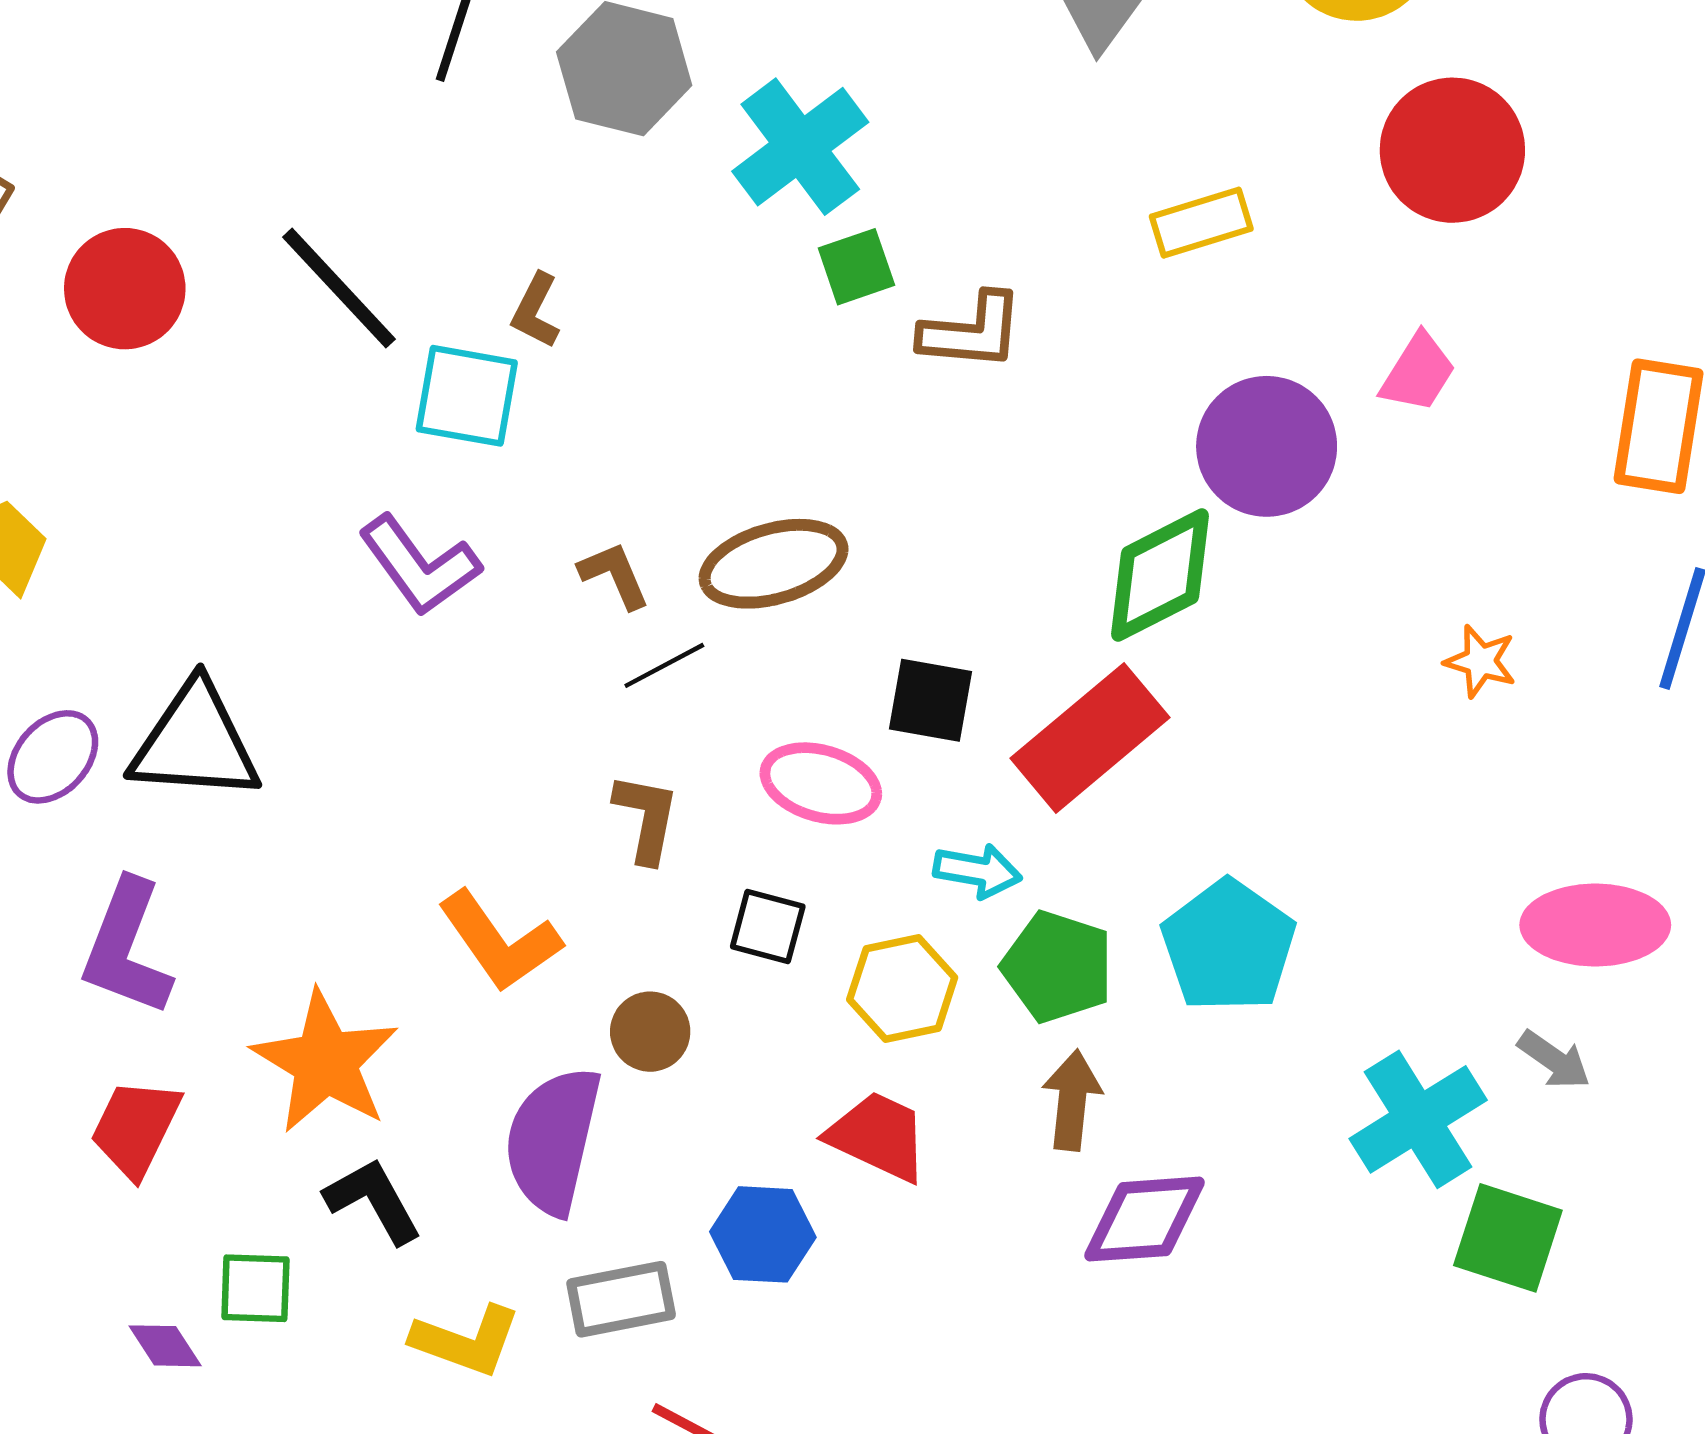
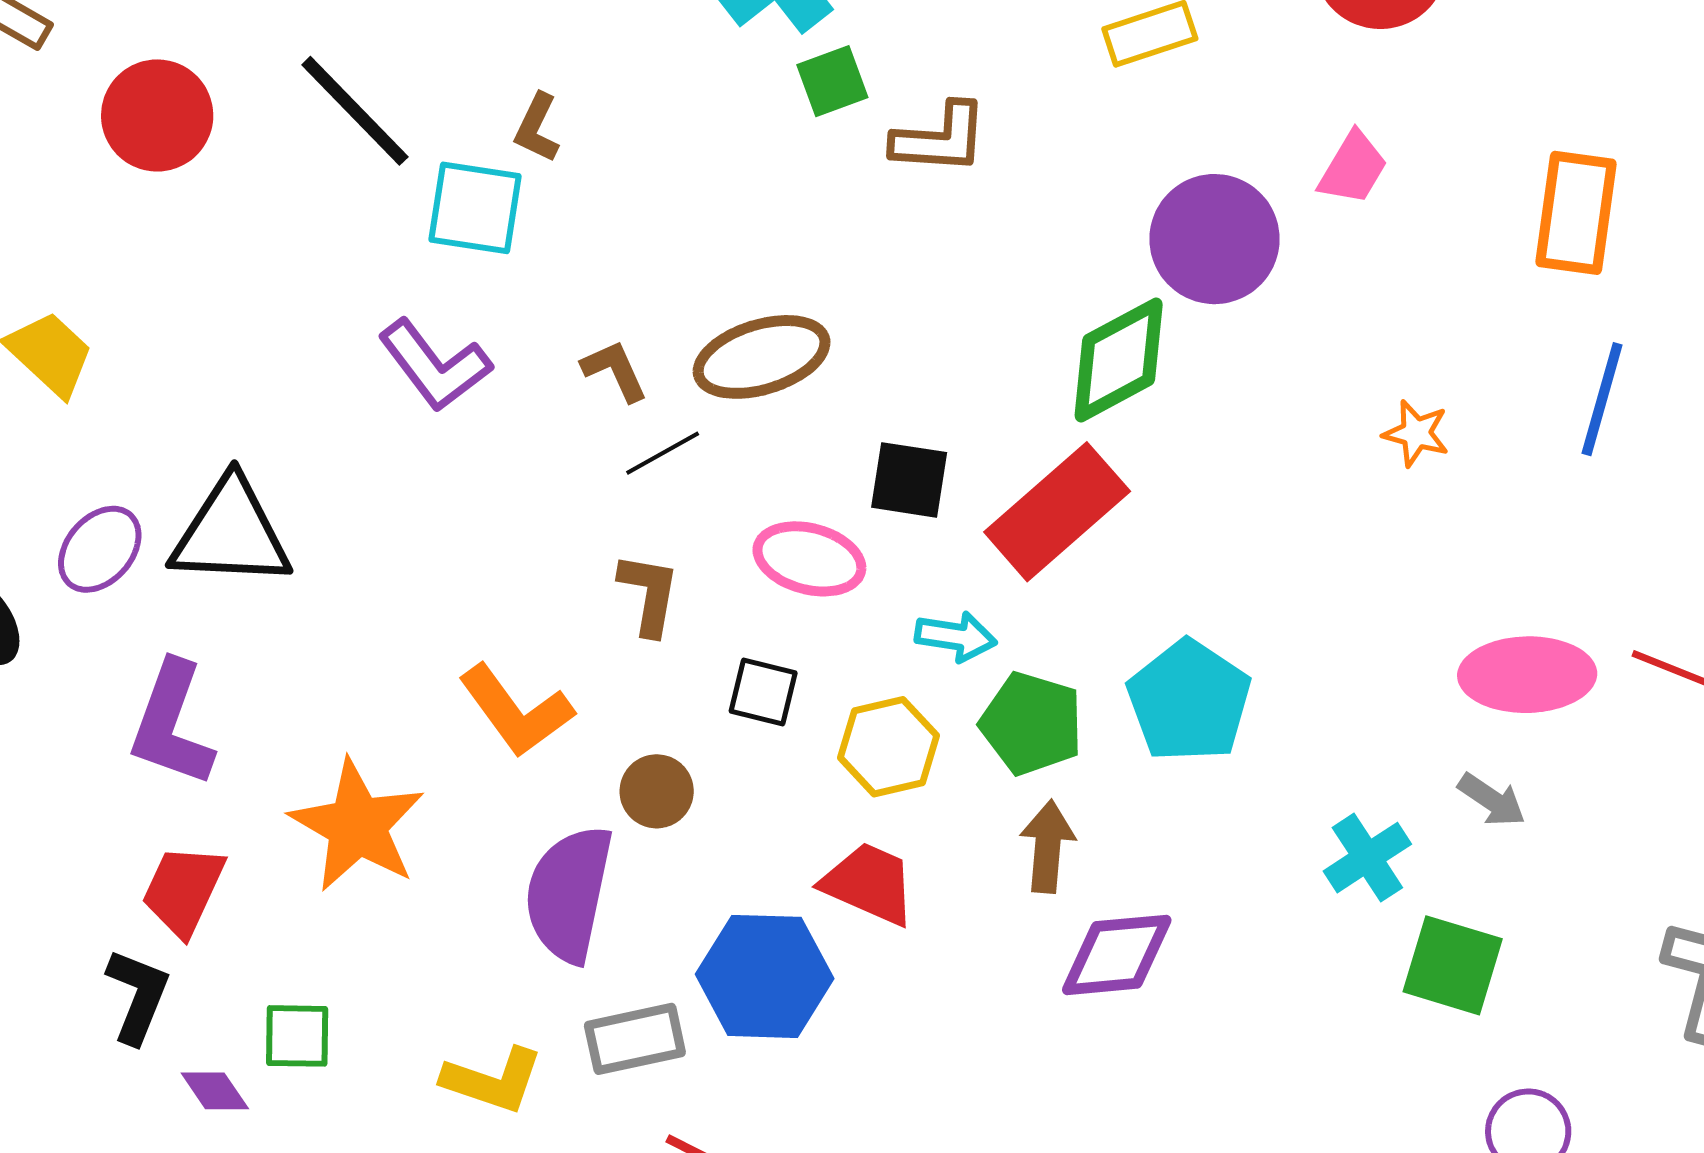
cyan cross: (1418, 1119) -> (1367, 858), size x0.7
black L-shape: (373, 1201) -> (138, 996), moved, turned 52
blue hexagon: (763, 1234) -> (765, 976), size x1.4

